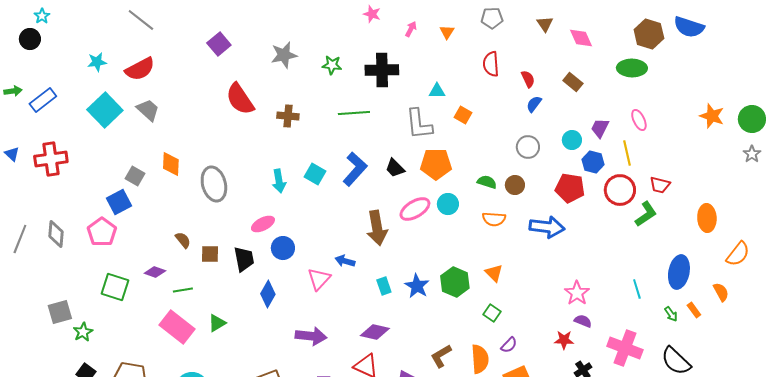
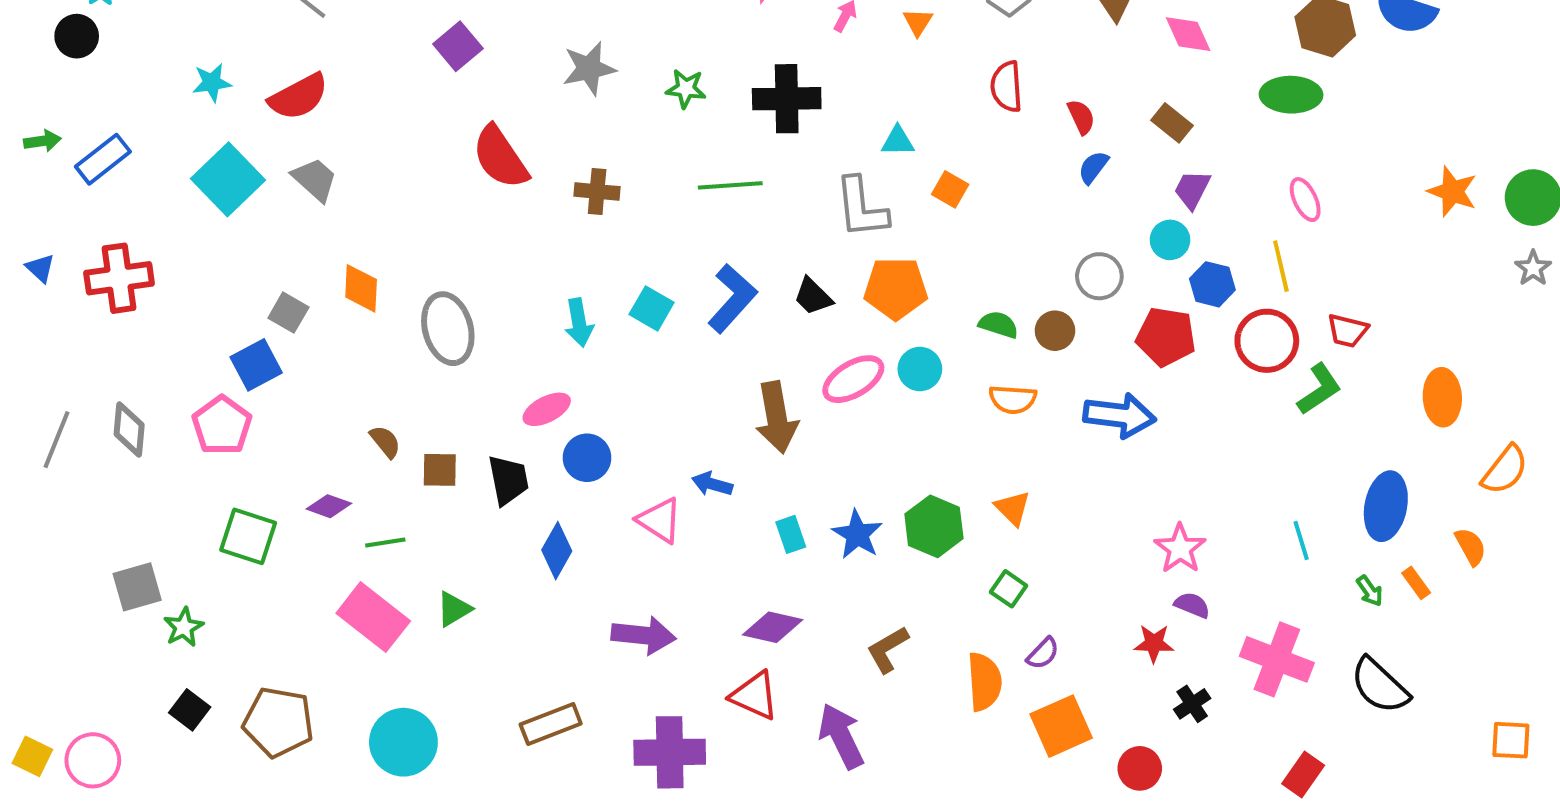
purple trapezoid: (600, 128) -> (1192, 189), moved
gray circle: (528, 147) -> (1099, 276), moved
pink triangle: (319, 279) -> (660, 520), turned -40
brown L-shape: (441, 356) -> (888, 649), moved

